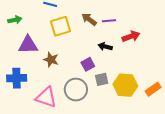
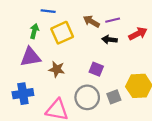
green arrow: (15, 20) -> (34, 31), moved, turned -56
black arrow: (105, 47) -> (109, 40), moved
purple square: (88, 64) -> (96, 69), turned -32
gray square: (102, 79) -> (114, 97), moved

